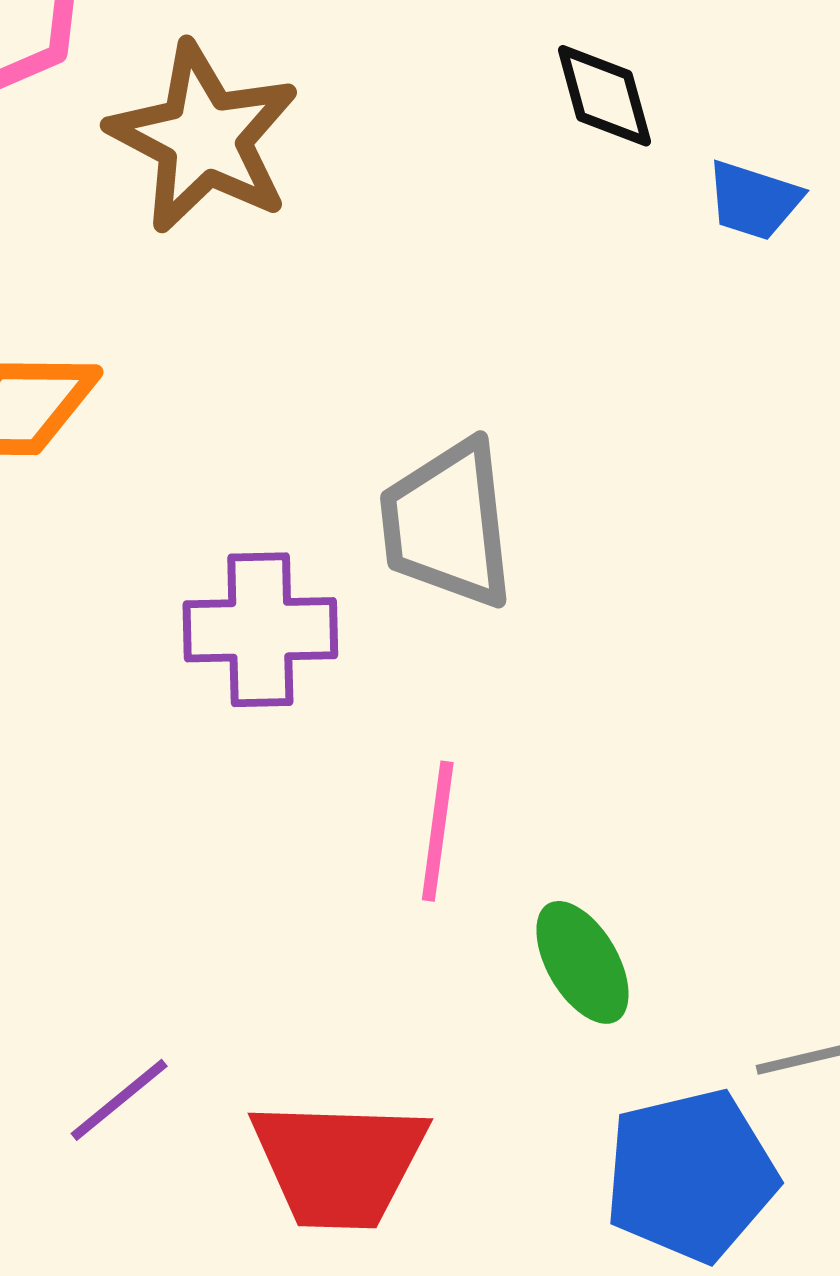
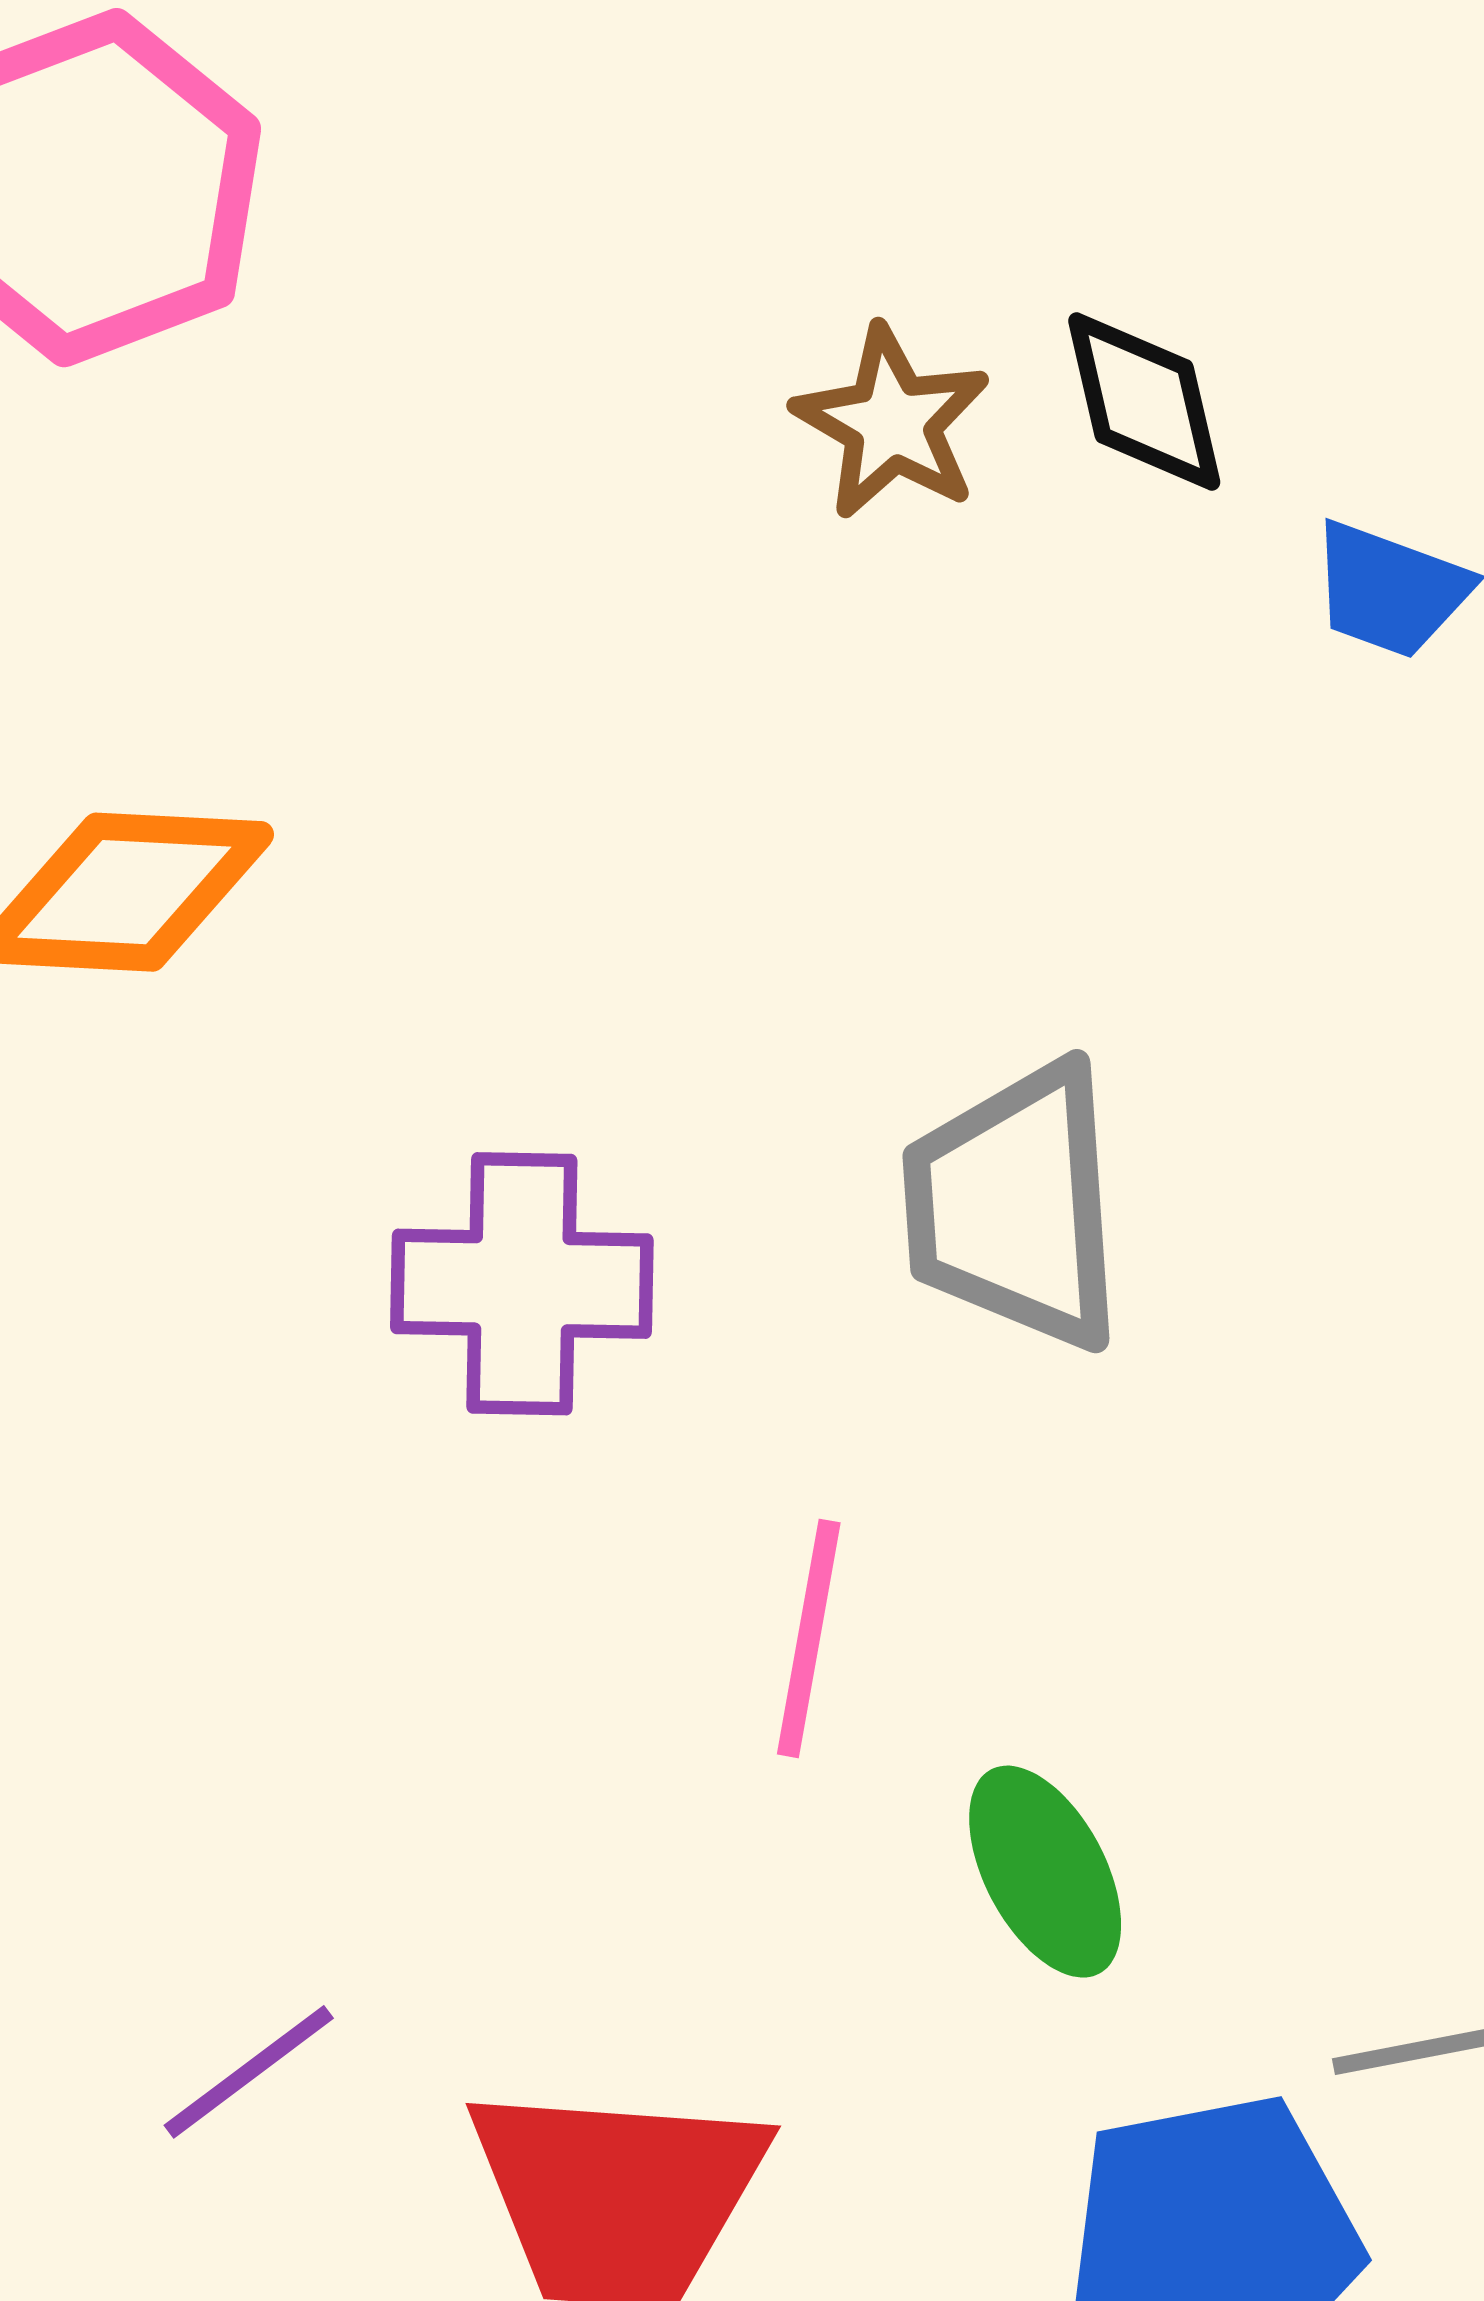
brown star: (204, 138) -> (892, 423), moved, size x0.6
gray trapezoid: (447, 524) -> (1015, 1206), moved

